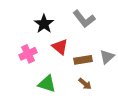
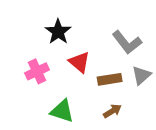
gray L-shape: (84, 19) -> (127, 42), moved
brown arrow: (85, 84) -> (112, 111), turned -72

